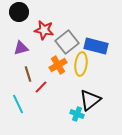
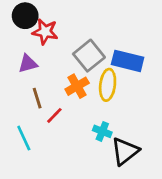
red star: (44, 30) -> (45, 32), moved
black triangle: (90, 100) -> (125, 151), moved
cyan cross: (77, 114) -> (102, 131), moved

